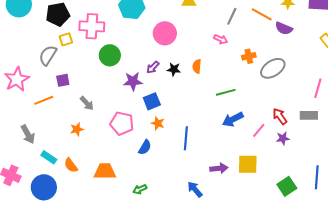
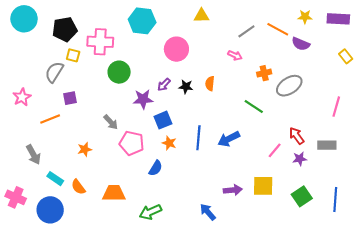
gray line: (232, 16) -> (246, 31), turned 30
yellow square: (66, 39) -> (73, 55), turned 32
pink star: (17, 79) -> (22, 97), size x0.7
green line: (226, 92) -> (254, 107), moved, turned 48
gray arrow: (87, 103) -> (111, 122), moved
gray rectangle: (309, 115) -> (327, 145), moved
blue arrow: (233, 119) -> (229, 139), moved
blue line: (186, 138) -> (198, 138), moved
green square: (287, 186) -> (302, 196), moved
green arrow: (140, 189) -> (150, 212), size x1.5

